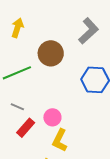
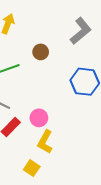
brown circle: (51, 53) -> (41, 52), size x0.6

